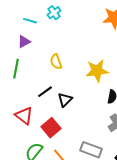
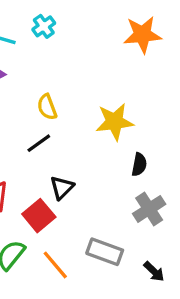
black line: (45, 92) -> (39, 143), moved
black triangle: (65, 100) -> (62, 188), moved

